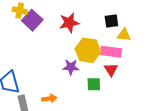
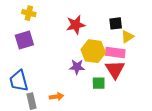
purple square: (32, 20) -> (24, 40), moved, turned 30
yellow triangle: (124, 35) -> (127, 37), turned -40
red triangle: (111, 70) -> (115, 69), size x1.5

